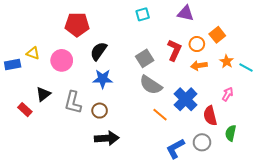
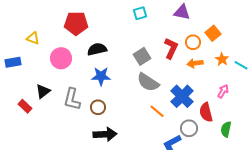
black semicircle: (99, 51) -> (97, 49), turned 42
yellow triangle: (33, 53) -> (33, 38), moved
gray circle: (202, 142) -> (189, 128), moved

